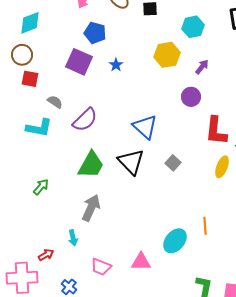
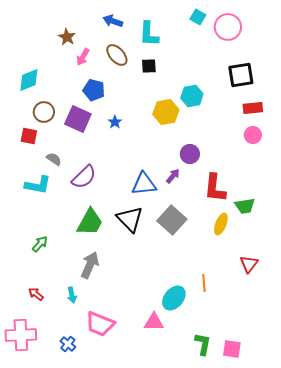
cyan hexagon: (193, 27) -> (192, 96), moved
brown circle: (22, 55) -> (44, 112), moved
purple arrow: (202, 67) -> (173, 176), moved
blue triangle: (145, 127) -> (144, 184), turned -48
gray square: (173, 163) -> (172, 220), size x1.8
red arrow: (46, 255) -> (36, 294), moved, turned -112
pink triangle: (141, 262) -> (154, 322), moved
pink trapezoid: (101, 267) -> (100, 324), size x1.4

